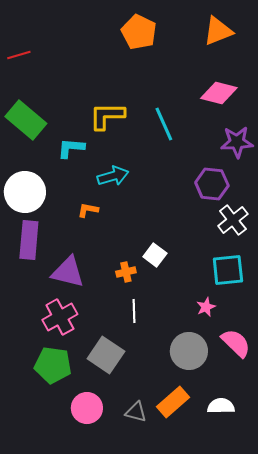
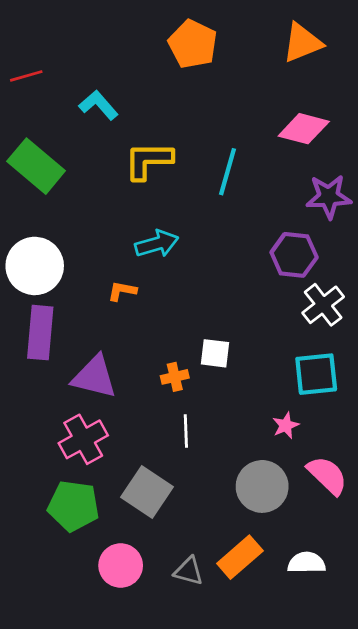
cyan line: (164, 124) -> (227, 172), turned 40
cyan L-shape: (71, 148) -> (98, 105), moved, turned 44
white square: (155, 255) -> (215, 353), turned -30

